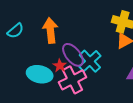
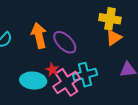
purple ellipse: (73, 55) -> (65, 42), moved
cyan cross: (90, 61) -> (85, 75), moved, turned 35

